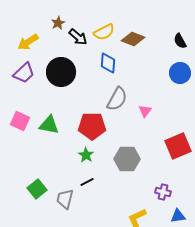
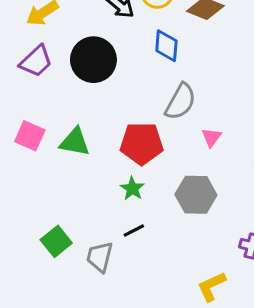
pink triangle: (145, 111) -> (211, 137), moved

